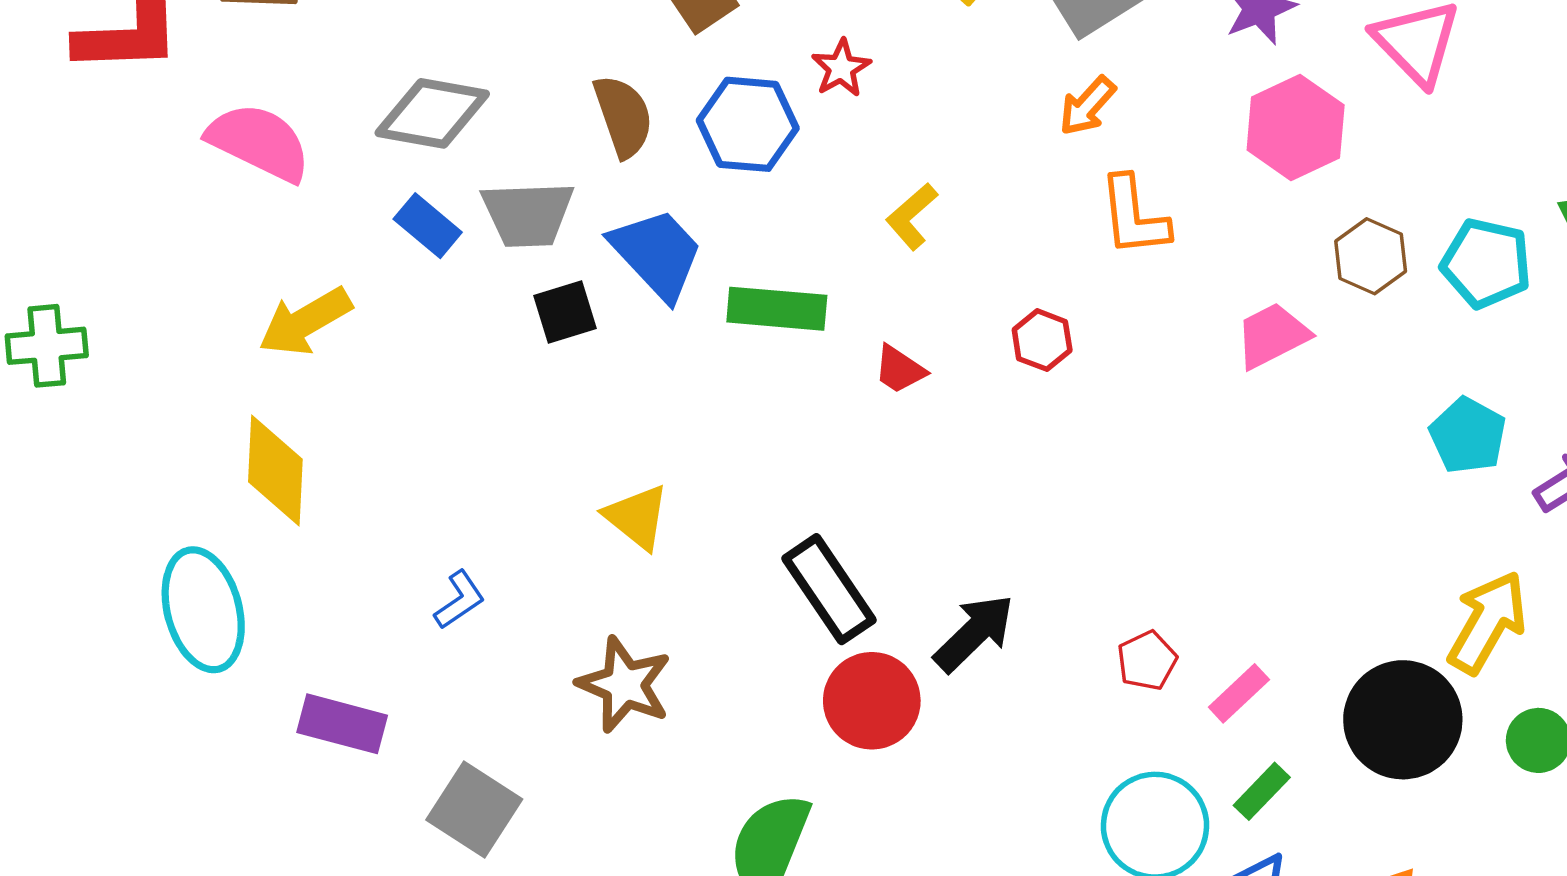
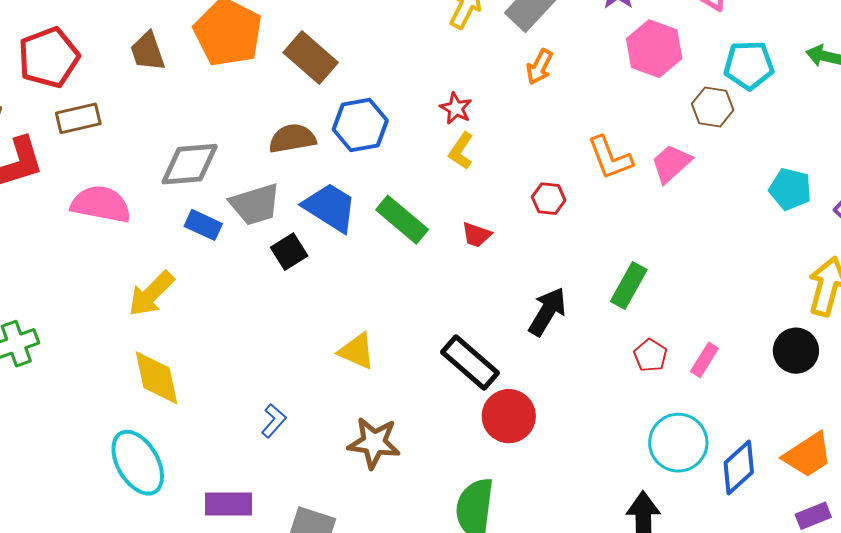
red star: (841, 68) -> (456, 108), moved
brown semicircle: (623, 116) -> (292, 138), turned -66
orange L-shape: (1134, 216) -> (610, 158), moved
cyan pentagon: (1486, 263) -> (749, 65), moved
green rectangle: (777, 309) -> (402, 220), turned 50
black arrow: (974, 633) -> (547, 312), moved
black circle: (1403, 720) -> (796, 351), size x0.7
green rectangle: (1262, 791) -> (629, 286), moved, size x1.4

